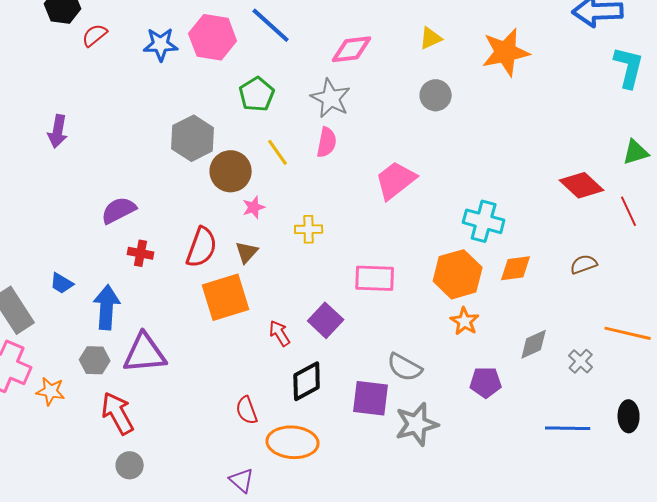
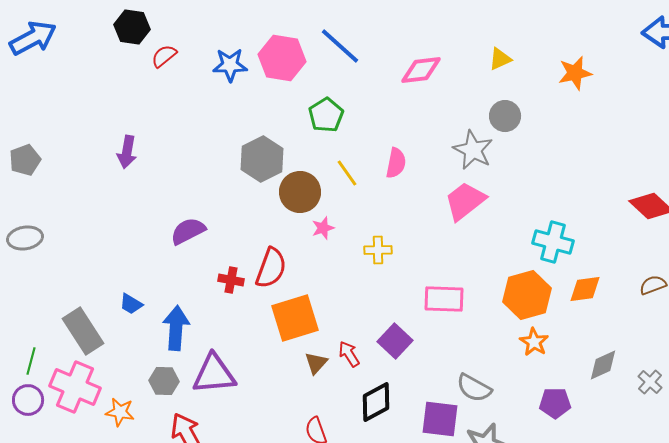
orange star: (506, 52) -> (575, 73), size x0.7
gray star: (331, 98) -> (473, 150), moved
brown triangle: (247, 252) -> (316, 363), moved
red cross: (141, 253) -> (231, 280), moved

